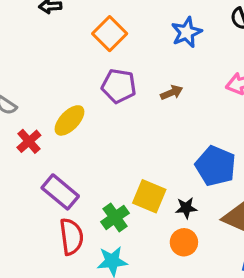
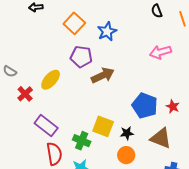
blue star: (187, 32) -> (107, 31), moved
brown arrow: (172, 93) -> (103, 75), moved, size x1.6
green cross: (115, 217) -> (82, 141), turned -30

